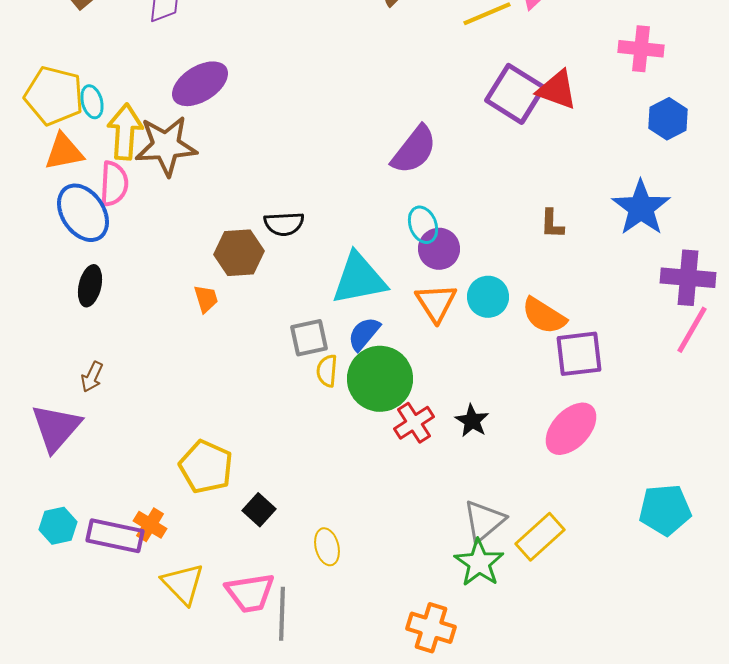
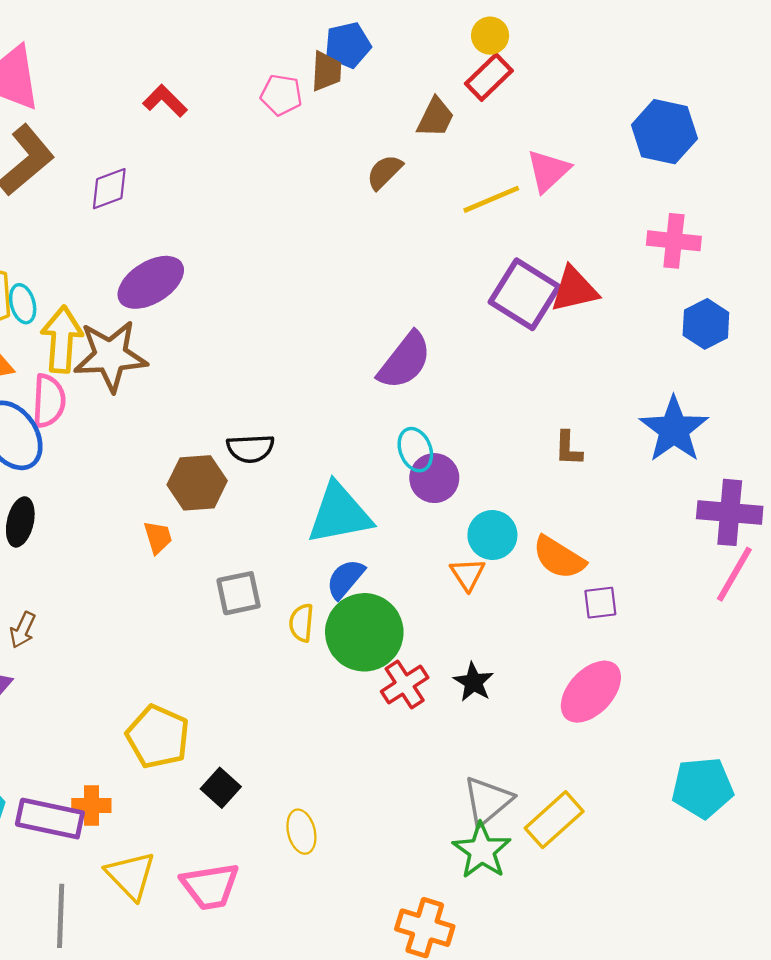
red triangle: (557, 90) -> (574, 289), turned -33
orange triangle: (436, 303) -> (468, 574), moved, size x0.7
gray square: (309, 338) -> (239, 593), moved
purple square: (579, 354) -> (600, 603), size x0.6
orange cross: (150, 525) -> (91, 805), turned -32
gray line: (282, 614) -> (61, 916), moved

